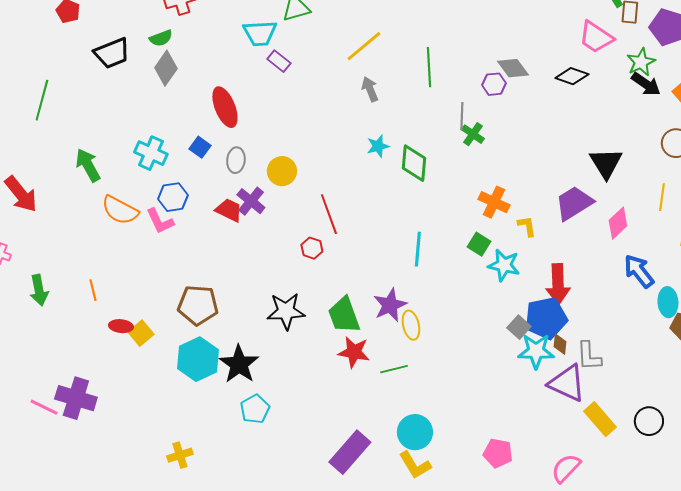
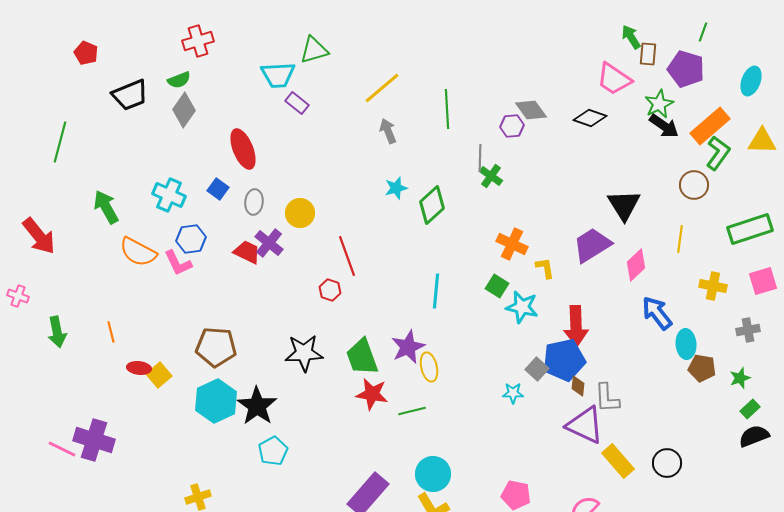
green diamond: (414, 163) -> (432, 205), turned 42
cyan star: (536, 351) -> (513, 393), moved, size x0.6

